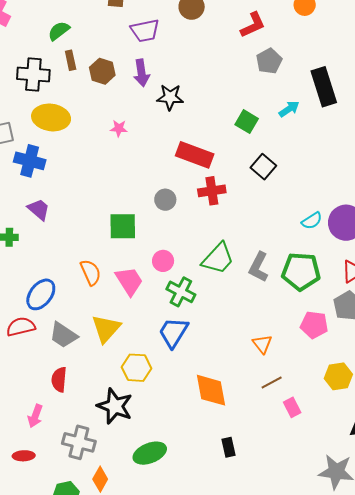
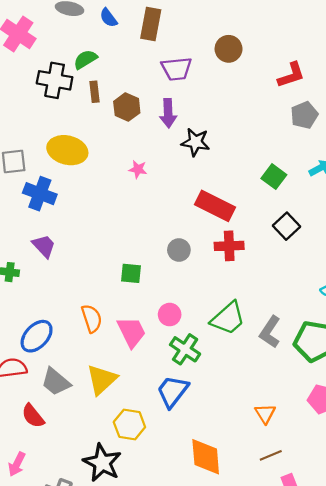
black cross: (33, 74) -> (55, 80), moved
green square: (123, 226) -> (131, 273), size x0.7
red semicircle: (59, 379) -> (33, 416), moved, turned -50

